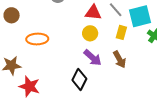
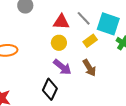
cyan square: (140, 16) -> (108, 24), turned 35
yellow rectangle: (121, 32) -> (90, 41), turned 40

